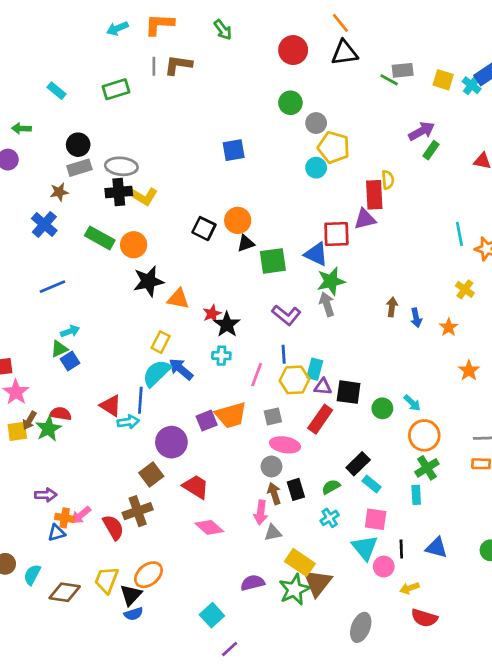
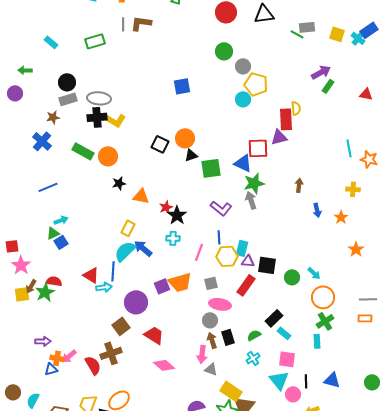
black star: (148, 281) -> (119, 183), size x0.6
yellow cross: (465, 289) -> (353, 189), turned -32
brown arrow: (392, 307) -> (299, 185), moved
gray triangle: (273, 533) -> (211, 369), turned 32

